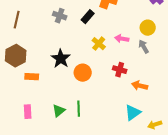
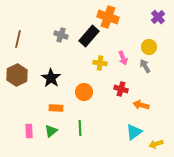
black rectangle: (88, 17) -> (89, 36), size x1.5
pink arrow: (122, 39) -> (123, 58), turned -120
yellow cross: (99, 44) -> (100, 63), turned -32
black star: (61, 59) -> (51, 78), moved
orange rectangle: (32, 77) -> (56, 108), moved
green triangle: (59, 111) -> (51, 131), moved

